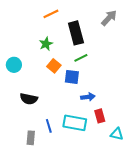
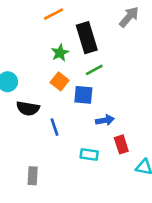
green star: (46, 44) -> (60, 53), moved
black semicircle: (29, 99) -> (28, 108), moved
cyan rectangle: (75, 123) -> (89, 155), size x0.6
blue line: (49, 126) -> (54, 127), moved

